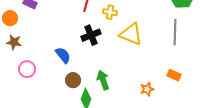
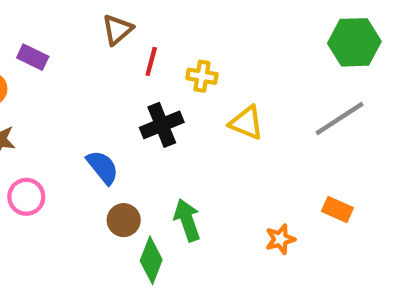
gray line: (175, 32) -> (340, 119), turned 55
yellow triangle: (131, 34) -> (246, 123), size x0.7

